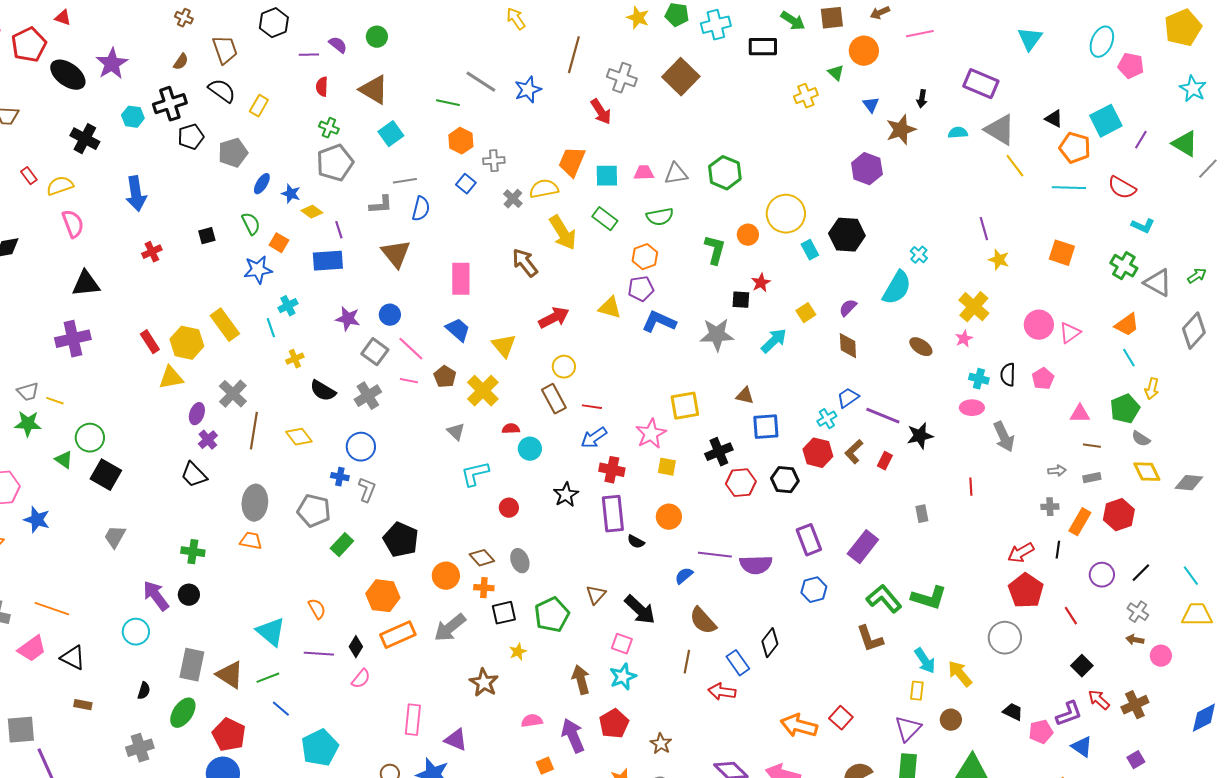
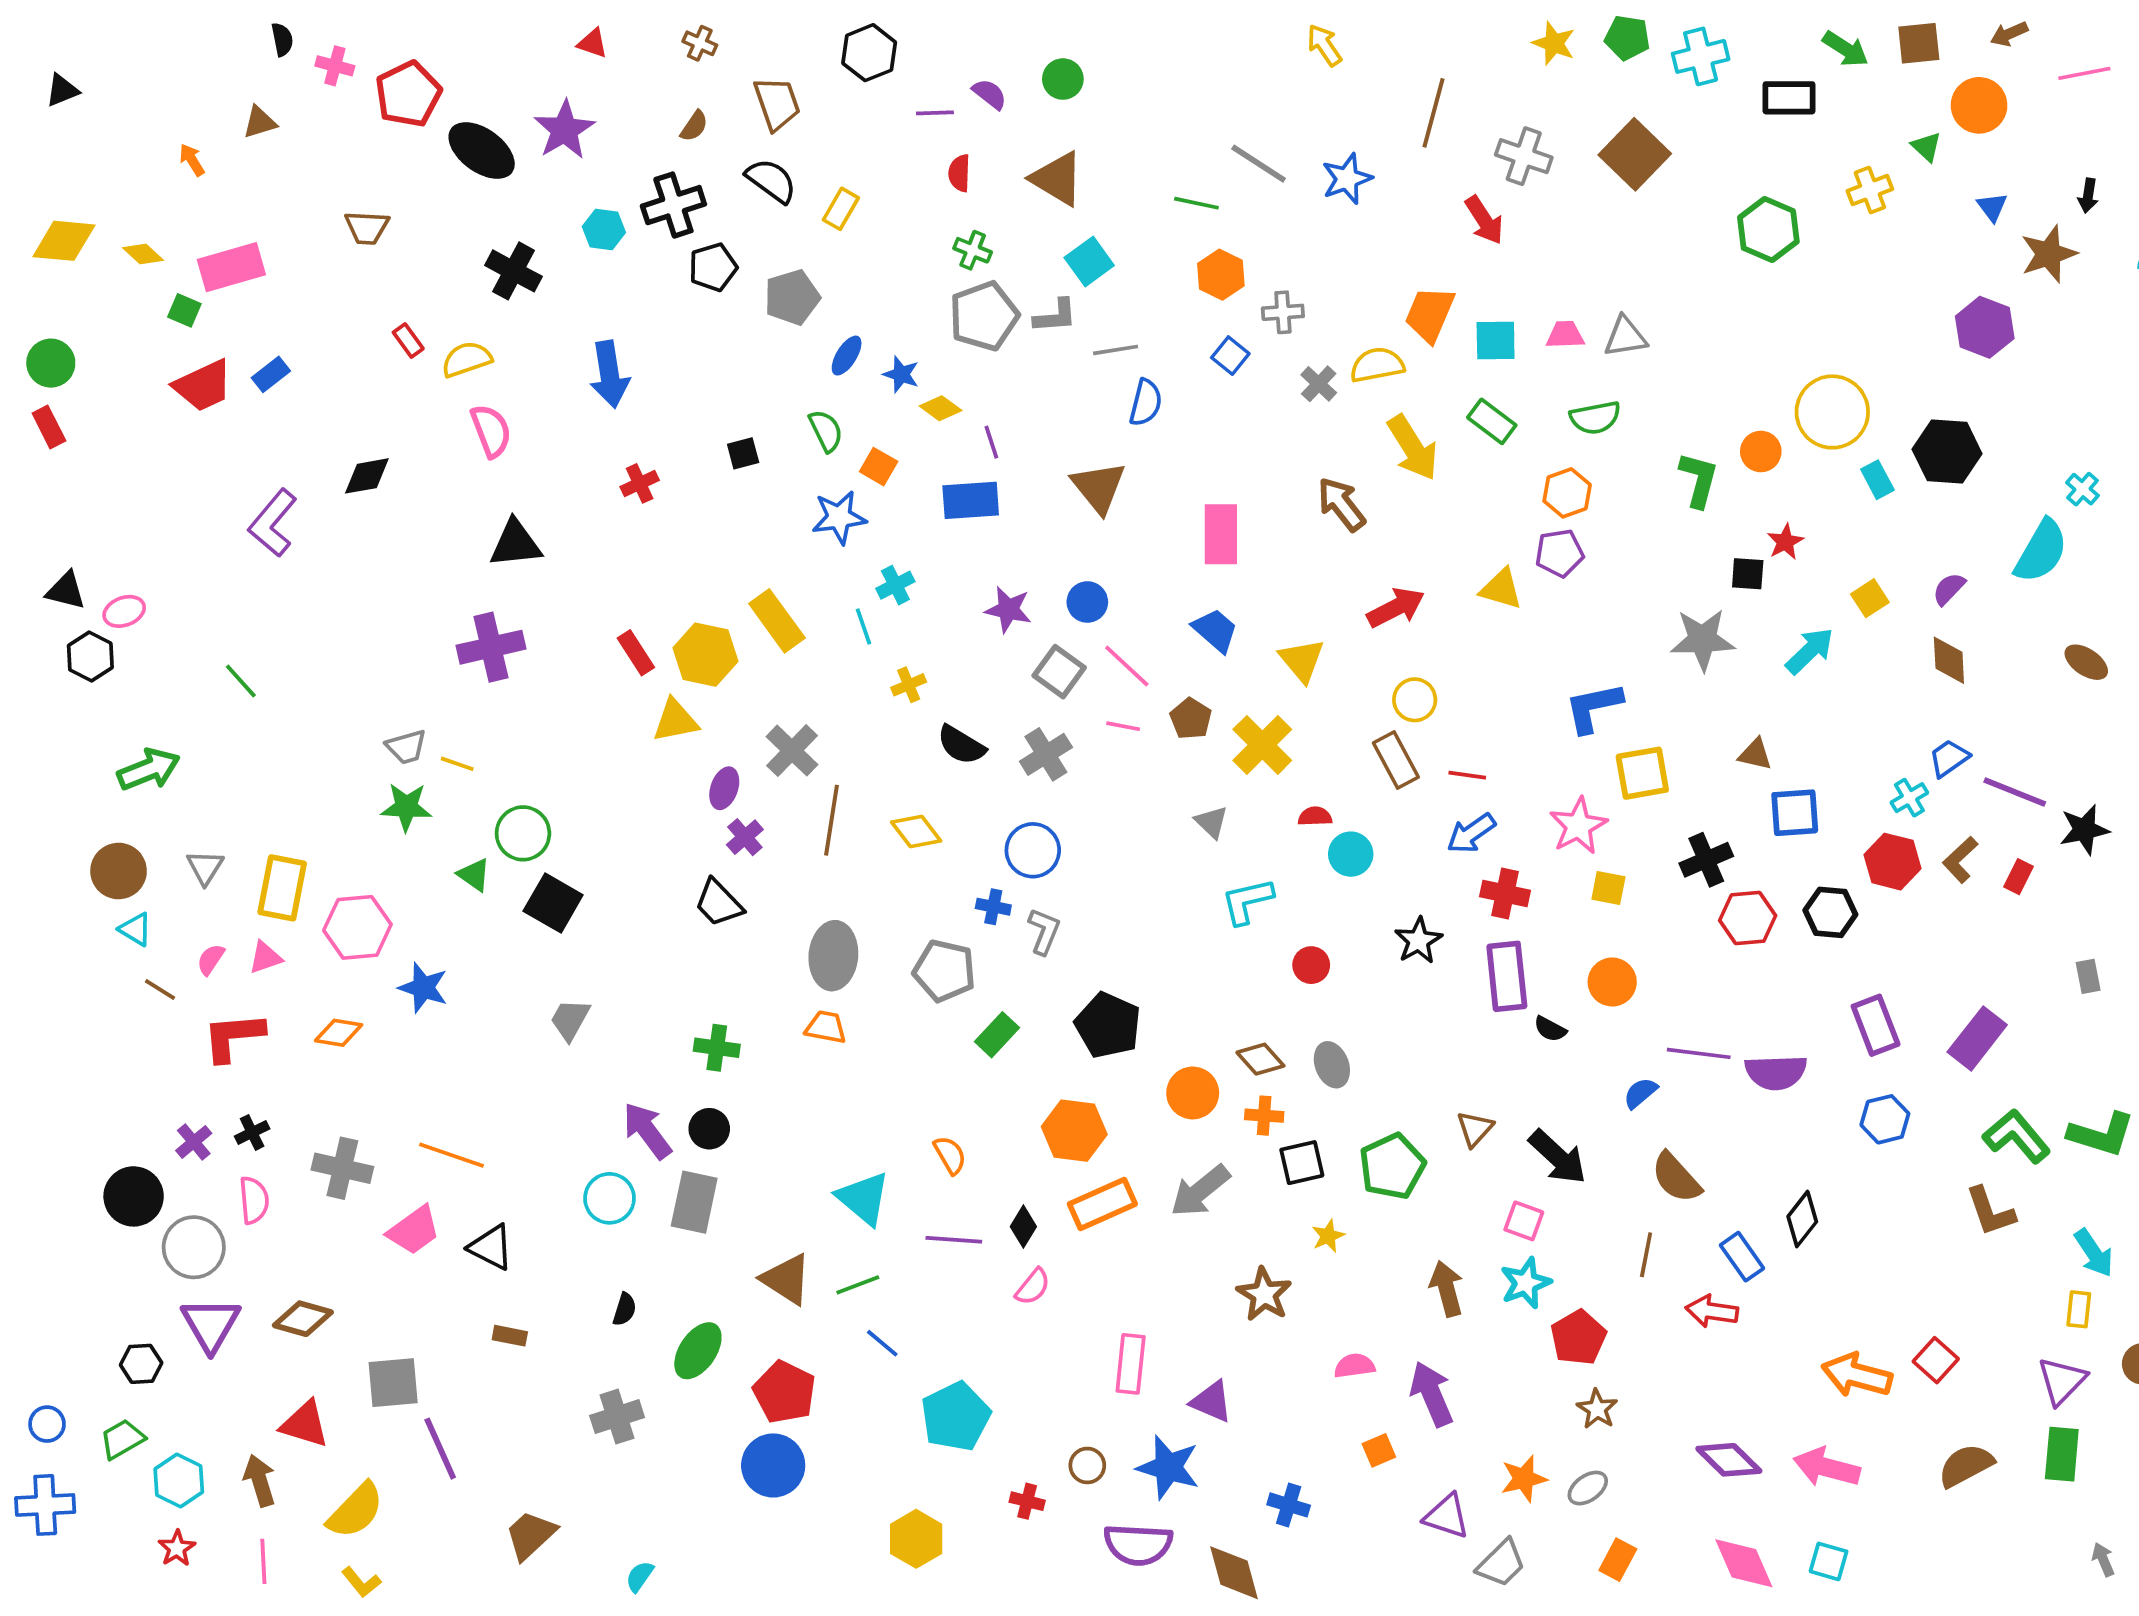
red triangle: (63, 18) -> (593, 43), moved
green hexagon: (725, 173) -> (1768, 230), moved
gray L-shape: (381, 205) -> (1055, 316), moved
blue L-shape: (659, 322) -> (1593, 707), moved, turned -36
gray rectangle: (192, 665) -> (694, 1202), moved
red pentagon: (614, 724) -> (1578, 1338), moved

